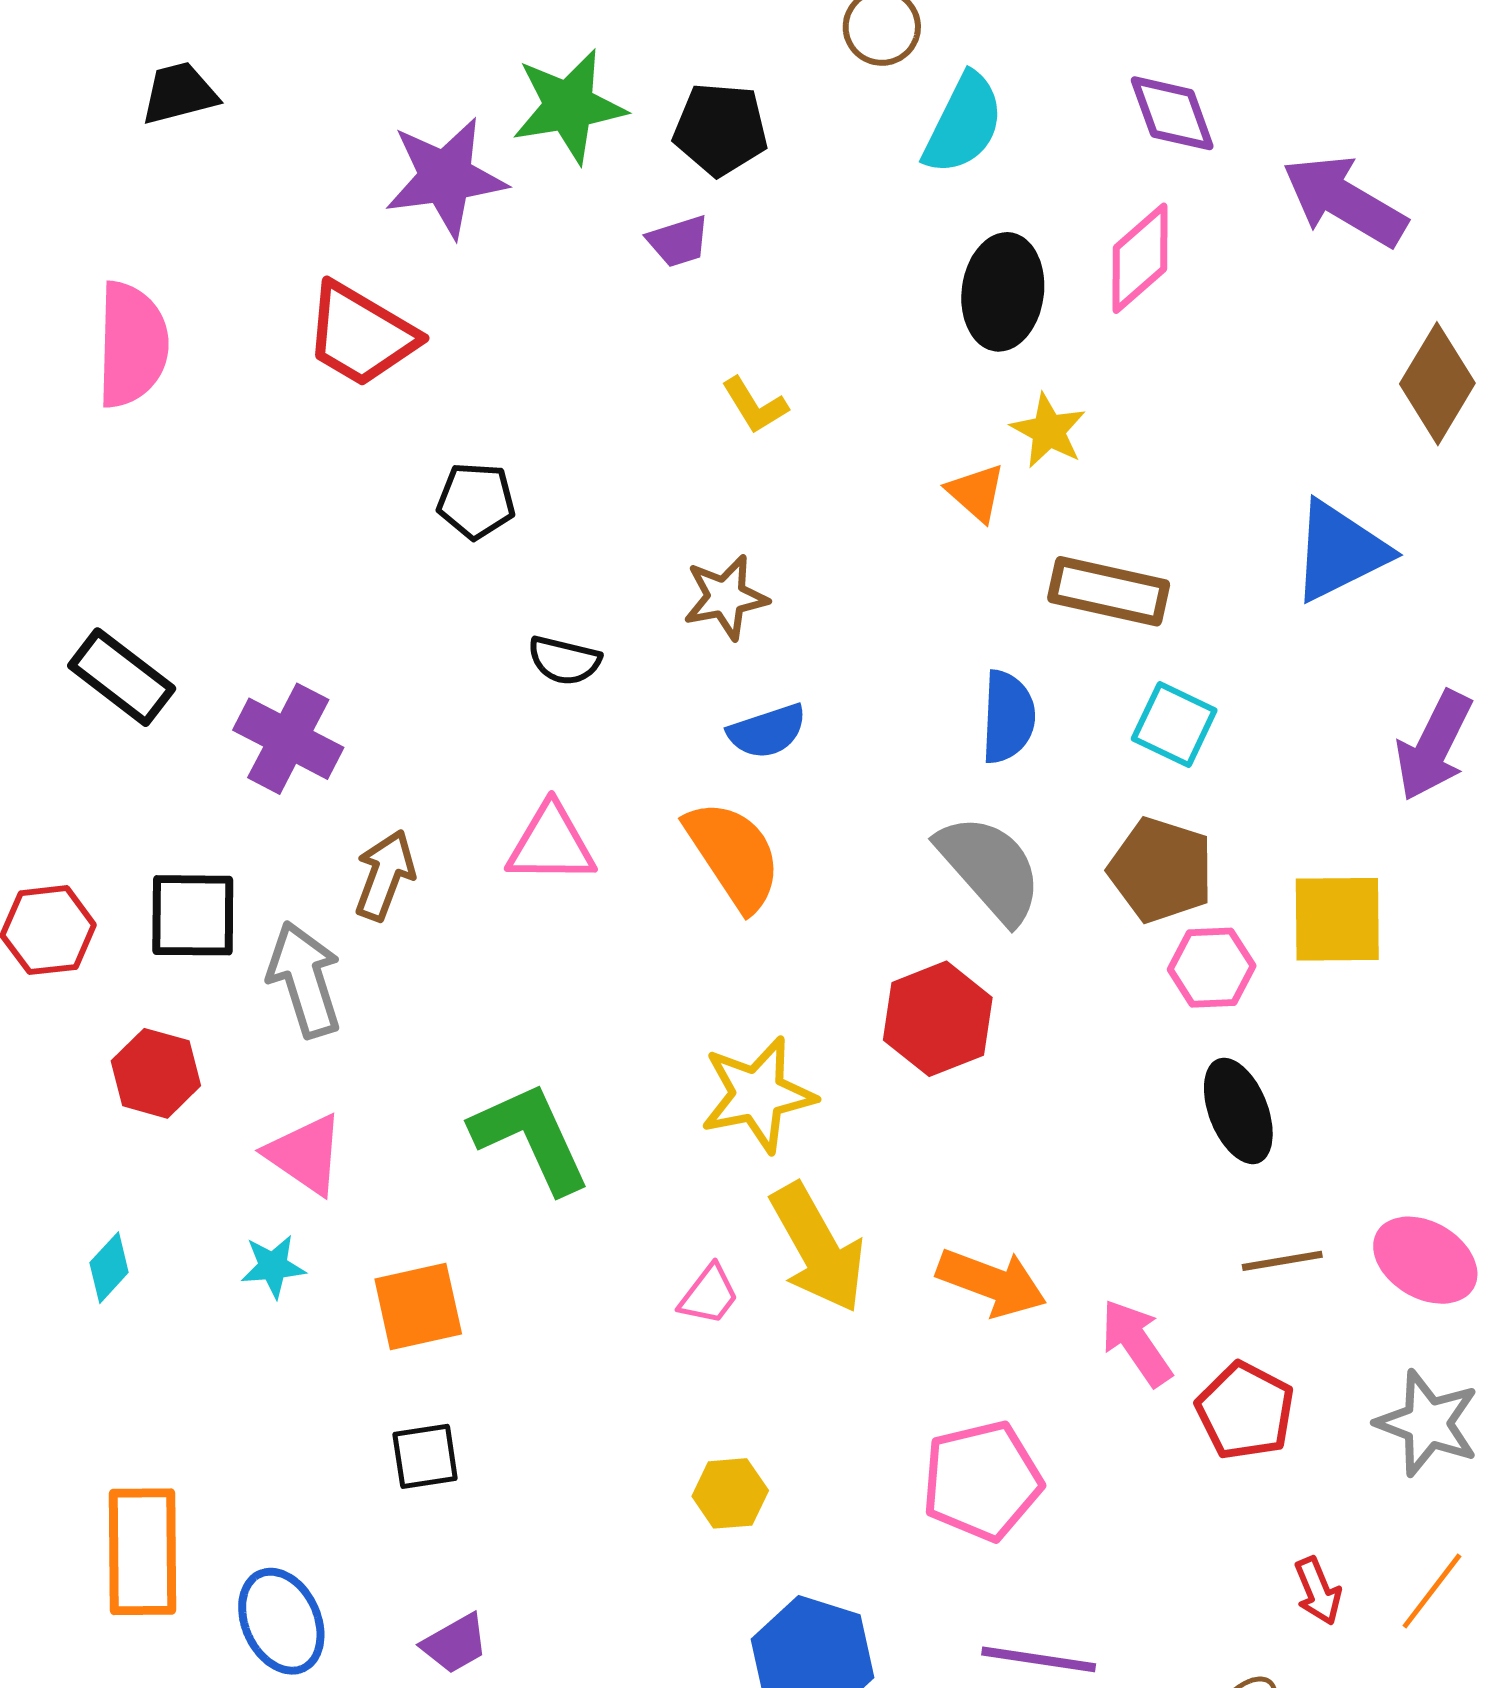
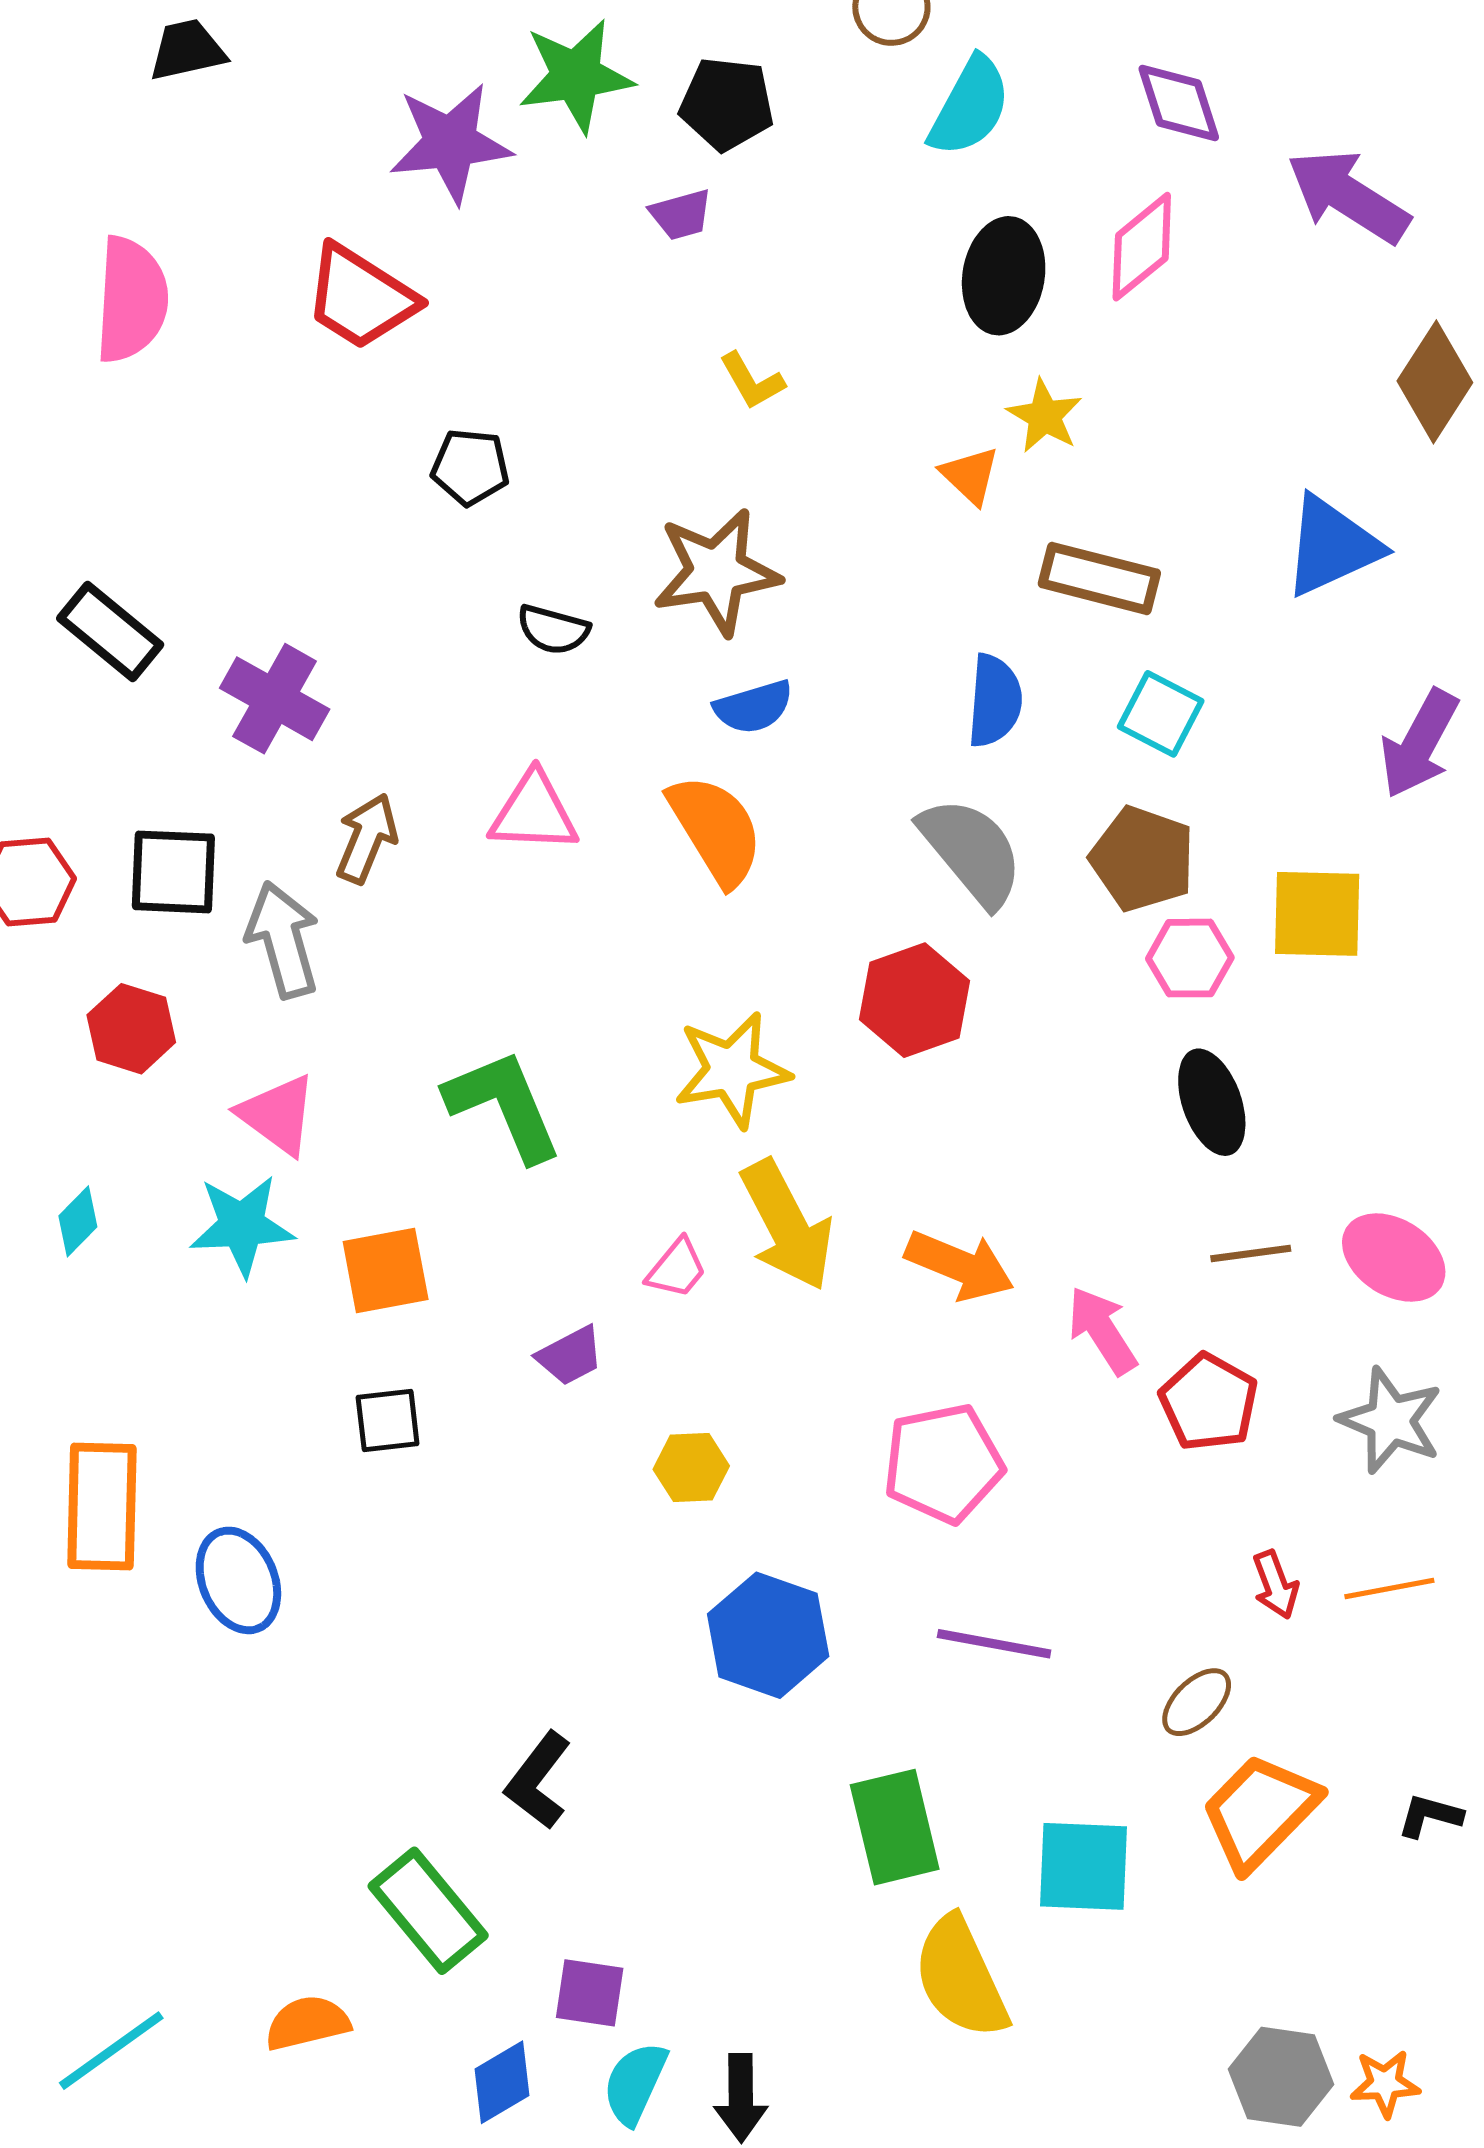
brown star: (726, 597) -> (716, 572), size x1.5
cyan star: (273, 1266) -> (242, 1225), size x1.6
orange line: (1432, 1591) -> (1389, 1588), turned 40
purple trapezoid: (455, 1644) -> (570, 1356), moved

